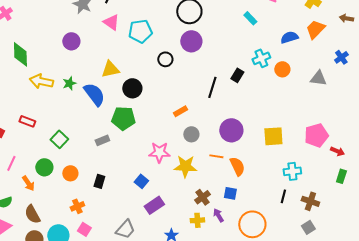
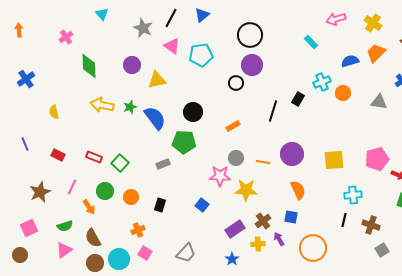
green diamond: (20, 54) -> (89, 66), moved
black circle: (165, 59) -> (236, 83), moved
yellow triangle: (110, 69) -> (157, 80), moved
orange rectangle: (180, 111) -> (233, 126), moved
red rectangle: (27, 121) -> (94, 157), moved
gray circle: (191, 134) -> (236, 158), moved
orange line: (216, 156) -> (263, 162), moved
purple rectangle: (154, 205) -> (235, 229), moved
gray square: (308, 227) -> (382, 250), moved

